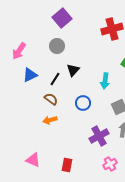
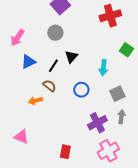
orange arrow: (50, 120) -> (35, 101), moved
pink triangle: (33, 160) -> (21, 137), moved
pink cross: (110, 164) -> (108, 151), size x1.5

